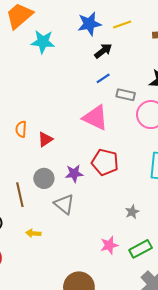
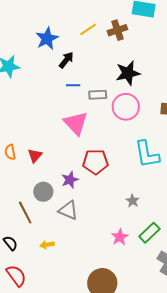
yellow line: (122, 24) -> (88, 29), moved
blue line: (103, 78) -> (73, 85), turned 48
pink triangle: (95, 118) -> (76, 123), turned 36

